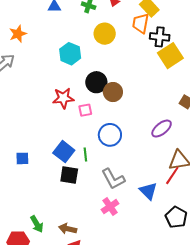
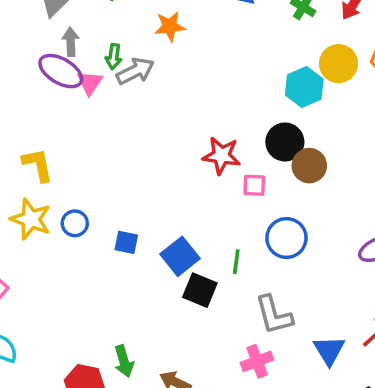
yellow circle: (105, 34) -> (338, 64), moved
cyan hexagon: (70, 54) -> (304, 87), moved
blue square: (64, 152) -> (180, 256), moved

